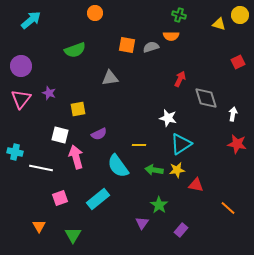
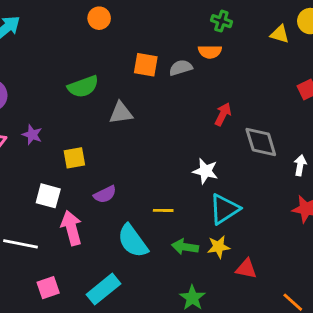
green semicircle: (75, 50) -> (83, 87), moved

